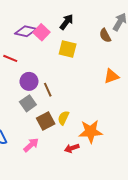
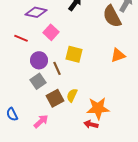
pink square: (41, 32) -> (51, 32), moved
brown semicircle: (105, 35) -> (112, 16), size x1.6
yellow square: (68, 49) -> (74, 54), moved
red arrow: (72, 148) -> (91, 124), moved, turned 32

